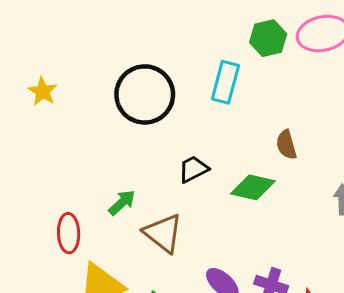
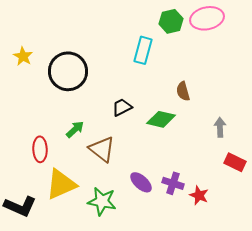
black circle: (145, 94) -> (68, 71), moved

